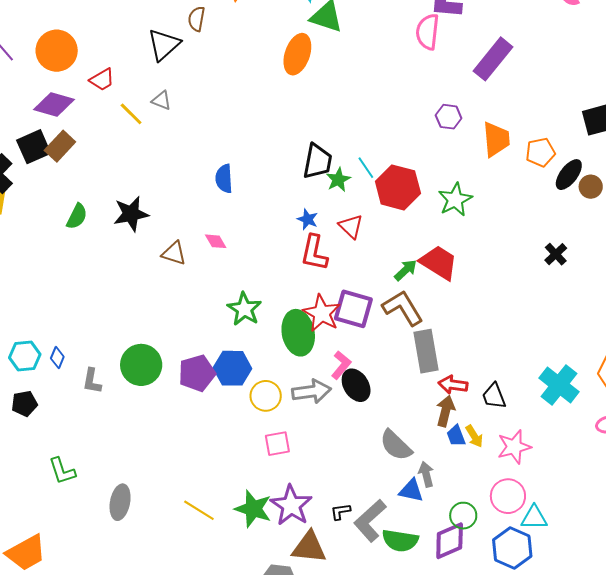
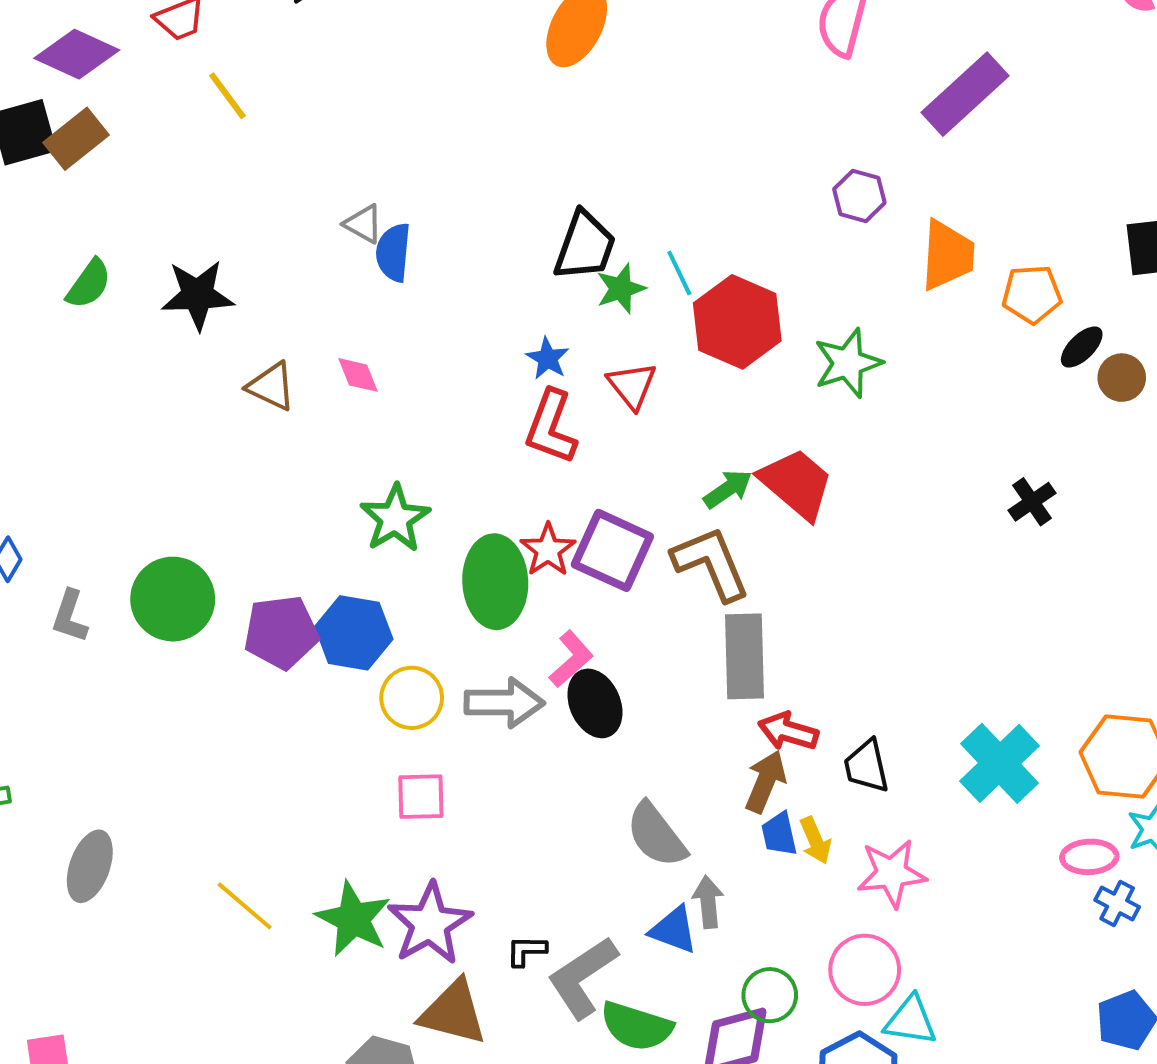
gray triangle: (162, 100) -> (363, 224), moved
black ellipse: (569, 175) -> (1082, 347), size x0.7
red star: (322, 313) -> (548, 550), size x0.7

